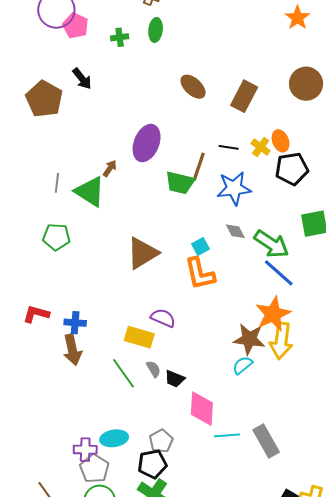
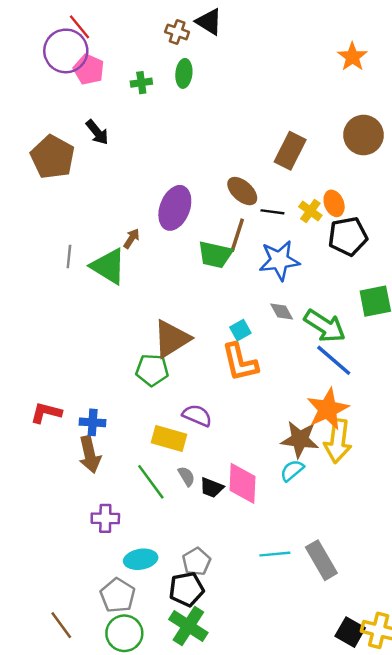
brown ellipse: (193, 87) -> (242, 191), moved
green pentagon: (56, 237) -> (152, 370), moved
pink diamond: (202, 409) -> (242, 483), moved
purple cross: (85, 450) -> (105, 518), moved

